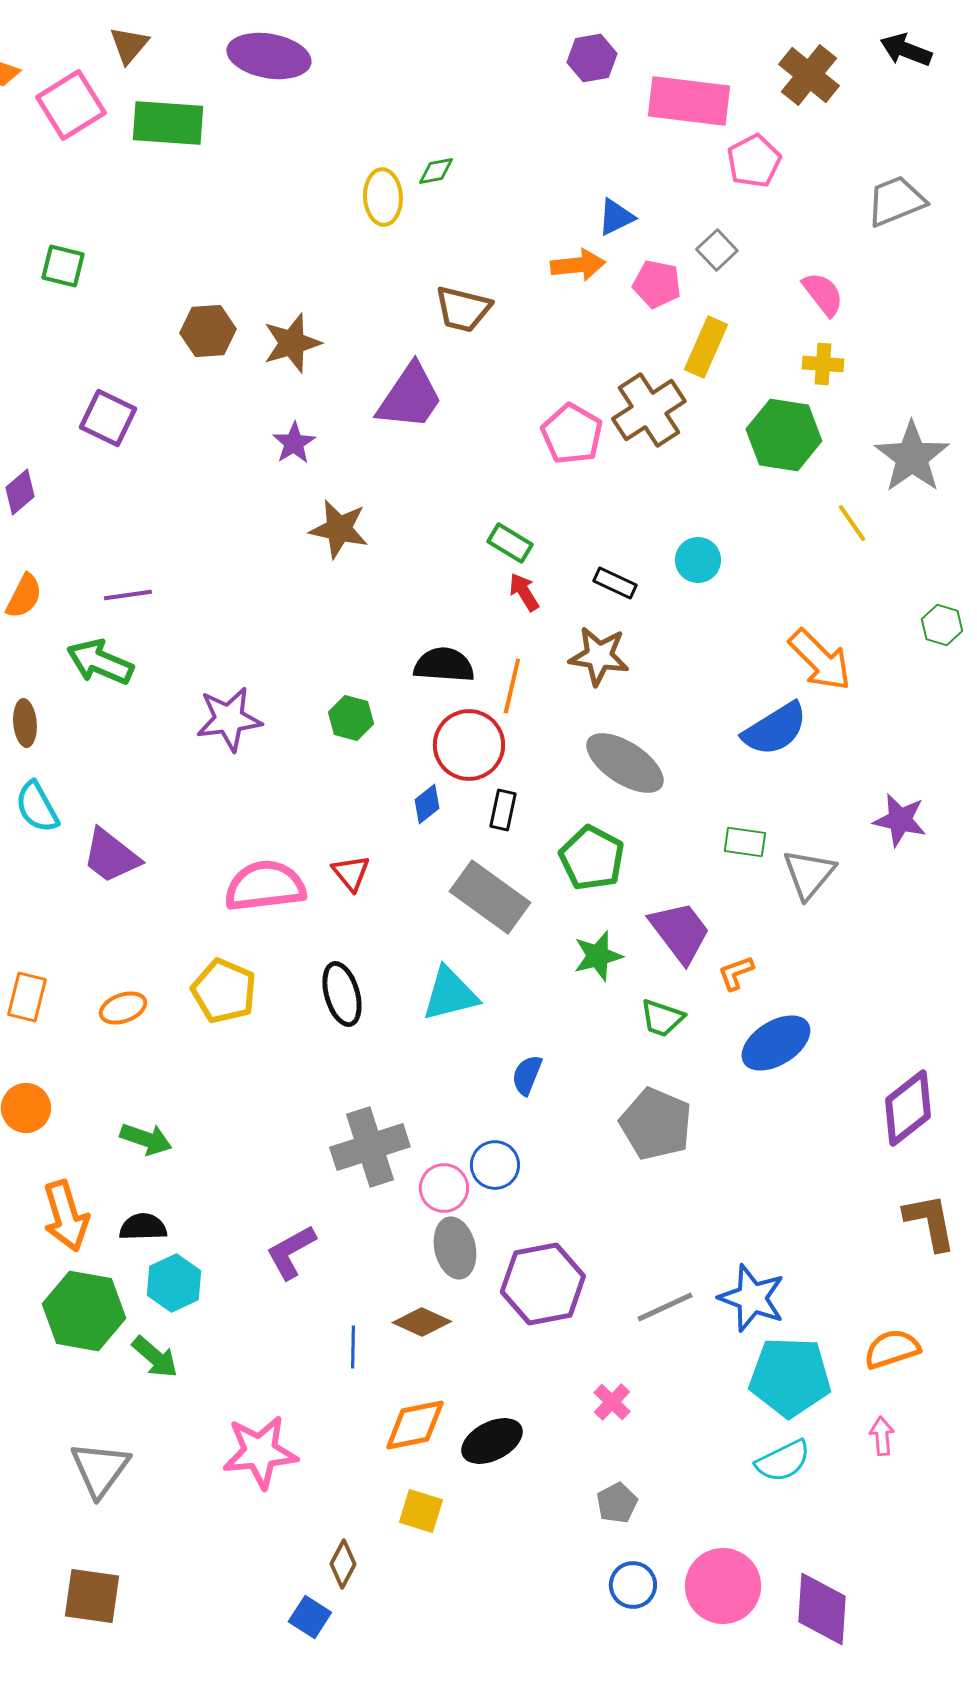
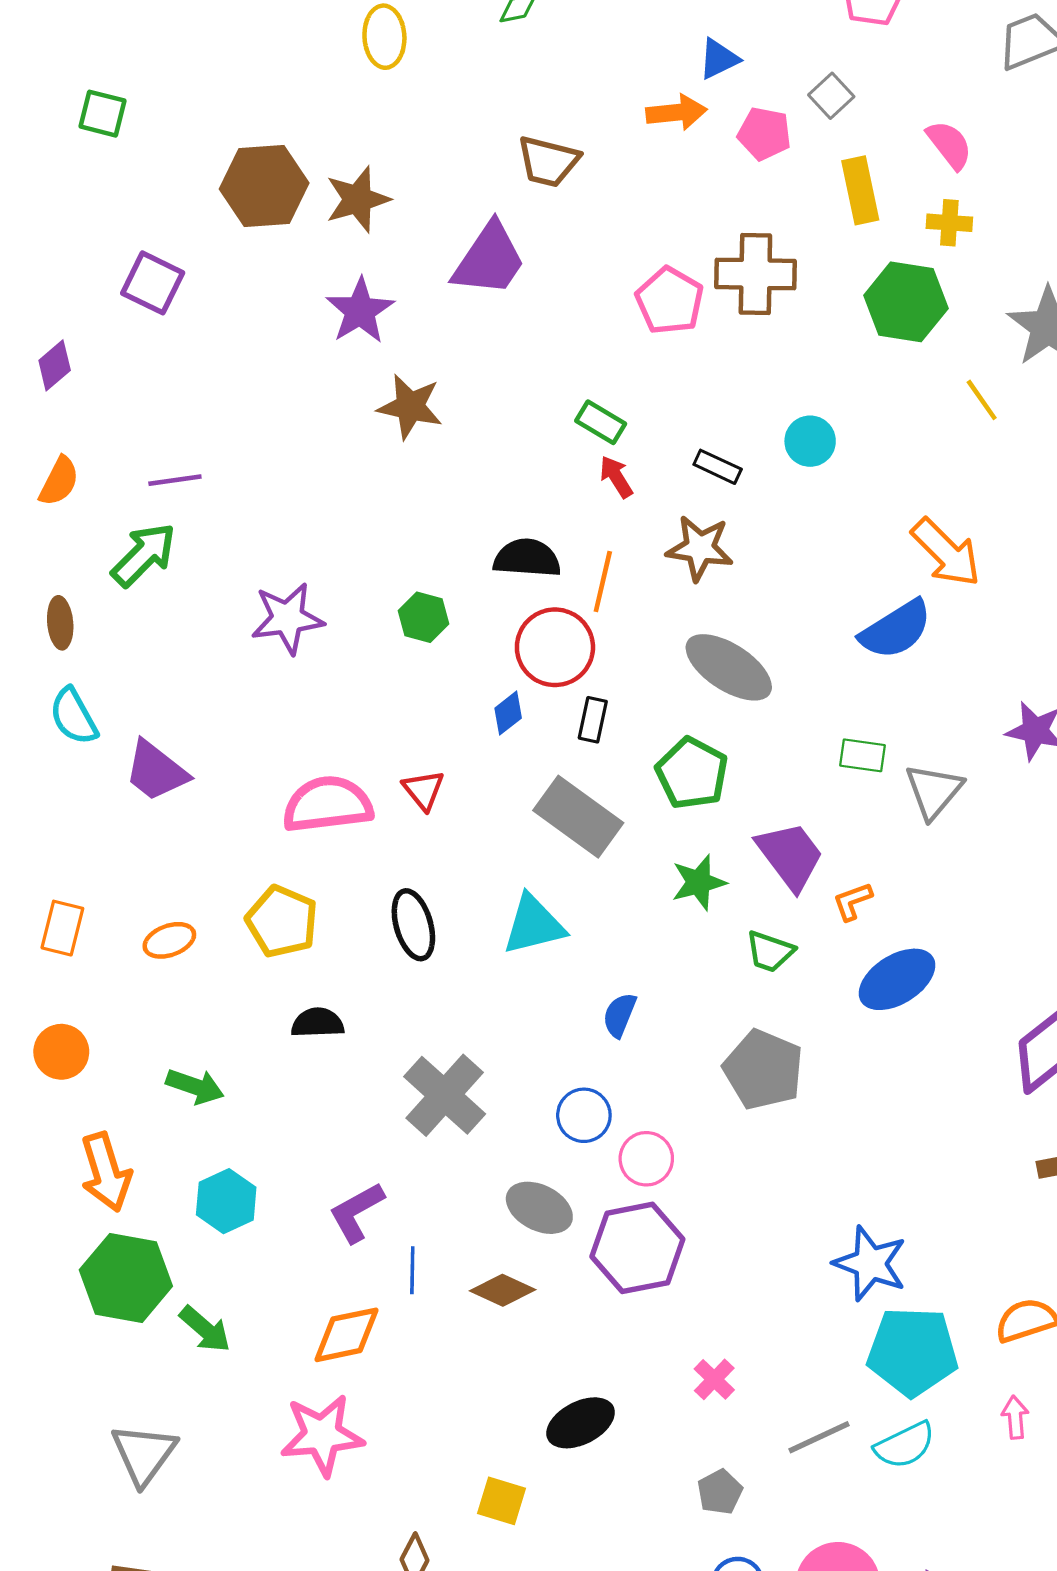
yellow ellipse: (383, 197) -> (384, 37), moved
brown hexagon: (208, 331) -> (264, 186), size x1.4
yellow rectangle: (706, 347) -> (860, 190), moved, turned -36
brown cross: (649, 410) -> (755, 274), turned 34
purple star: (294, 443) -> (360, 311), size x1.4
green arrow: (100, 662) -> (144, 555), turned 112
gray cross: (370, 1147) -> (445, 1095), turned -30
pink circle: (444, 1188) -> (646, 1159), moved
black semicircle: (143, 1227) -> (318, 1023), moved
gray ellipse: (455, 1248) -> (539, 1208), turned -50
cyan hexagon: (174, 1283) -> (226, 1201), moved
gray line: (665, 1307) -> (819, 1437), moved
blue line: (353, 1347) -> (412, 1270), moved
orange diamond: (415, 1425) -> (347, 1335), moved

